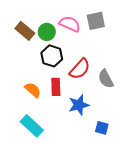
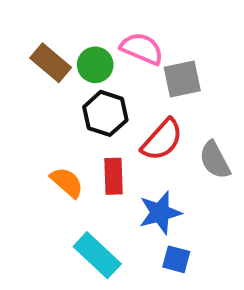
gray square: (96, 21) -> (182, 79), moved
cyan rectangle: (32, 126) -> (97, 255), moved
blue square: (102, 128) -> (176, 259), moved

